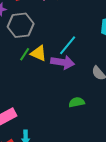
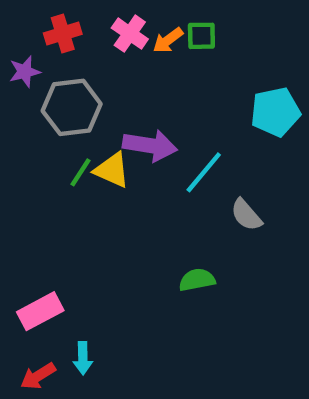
cyan line: (68, 45) -> (204, 172), moved
purple arrow: (63, 62) -> (150, 146), moved

